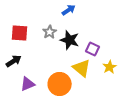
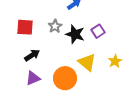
purple square: (93, 49) -> (98, 31), moved, turned 32
black arrow: (14, 61) -> (32, 55), moved

